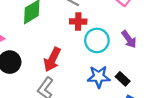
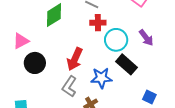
blue star: (99, 77) -> (101, 78), moved
black rectangle: (123, 79) -> (126, 64), moved, size x1.5

